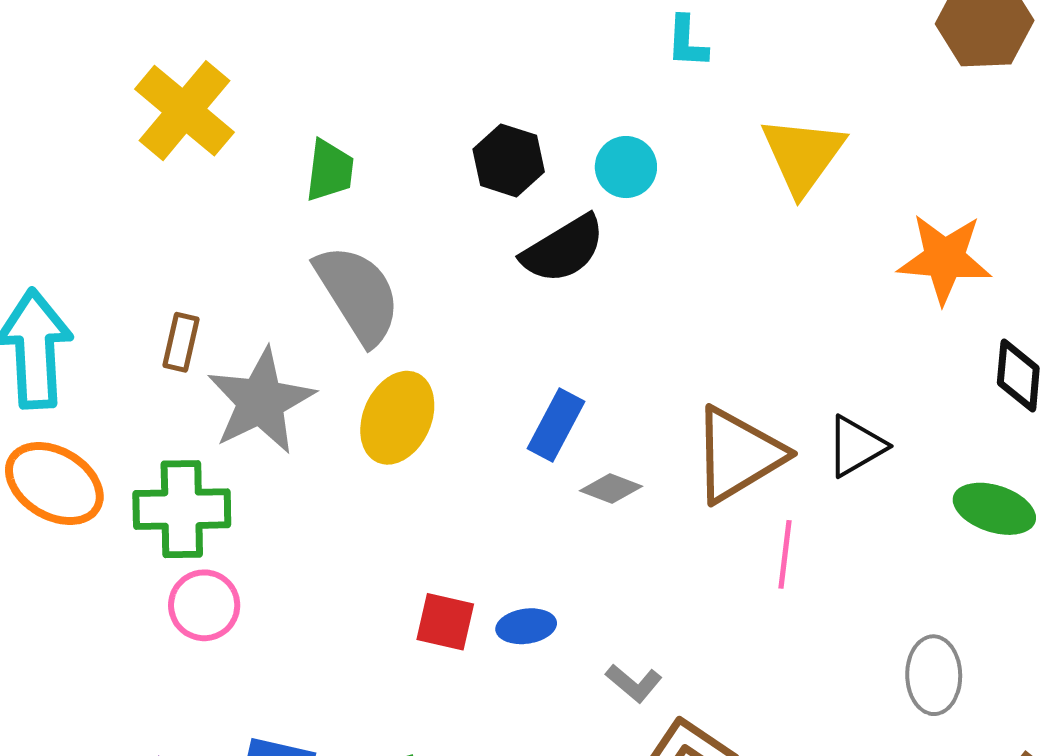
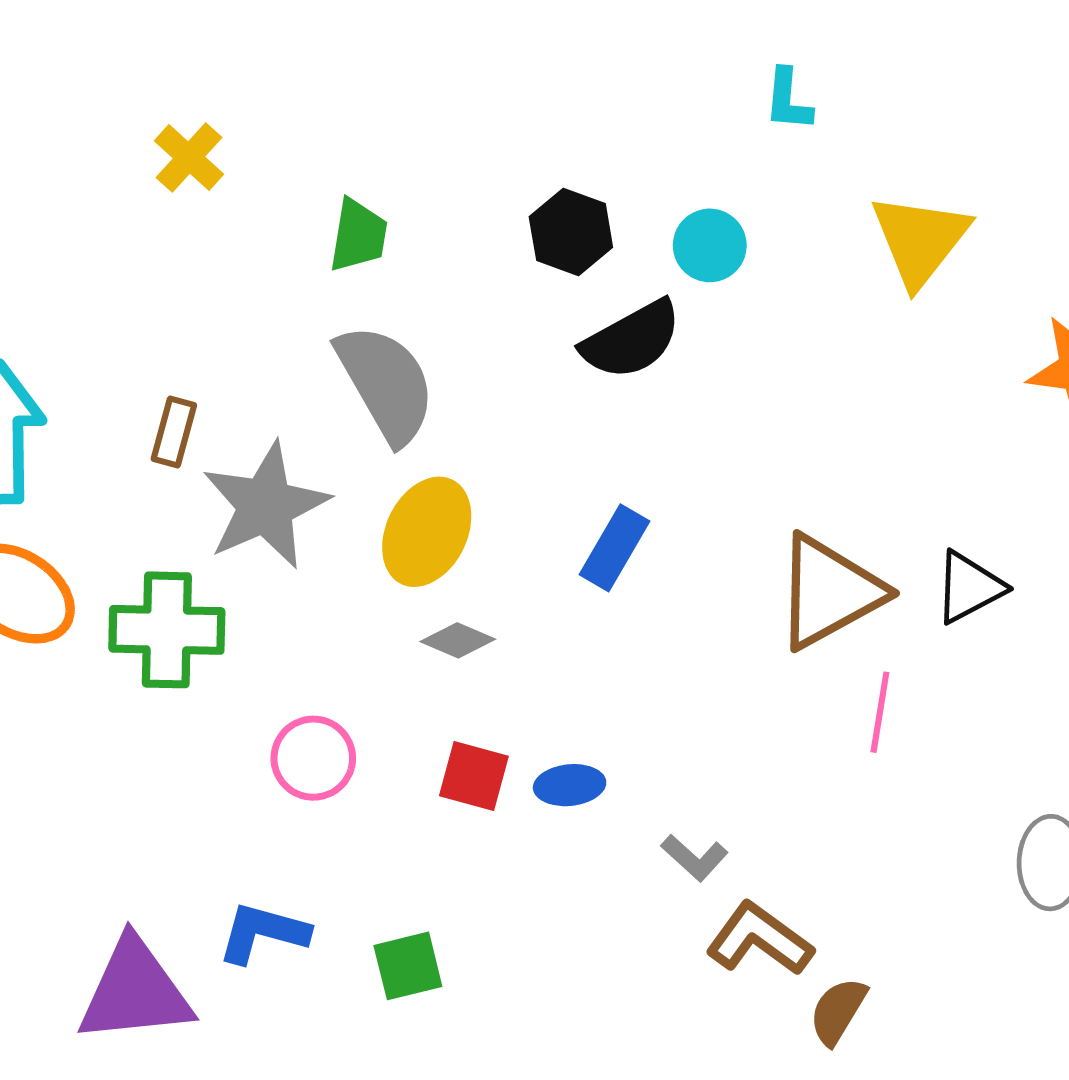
yellow cross: (184, 111) -> (189, 158), size x0.6
gray diamond: (611, 488) -> (458, 640), moved
pink circle: (204, 605) -> (313, 758), moved

